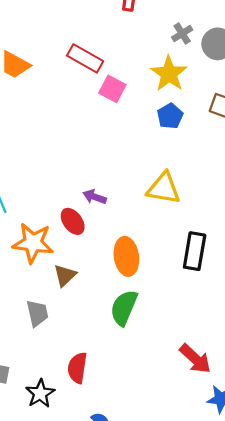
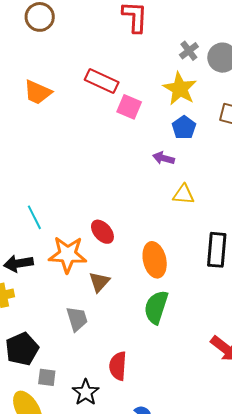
yellow triangle: (164, 188) -> (184, 194), size x0.7
purple arrow: (95, 197) -> (164, 158), moved

